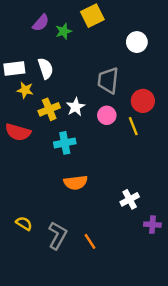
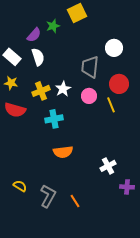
purple semicircle: (41, 23) -> (34, 35), moved
white circle: (137, 42) -> (114, 48), moved
white rectangle: (14, 68) -> (12, 57), turned 48
yellow star: (25, 90) -> (11, 83), moved

